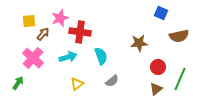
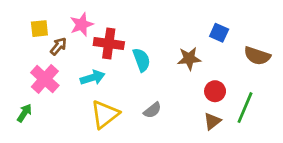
blue square: (161, 13) -> (219, 33), moved
brown semicircle: (179, 36) -> (257, 56), moved, turned 30
cyan semicircle: (101, 56) -> (142, 60), moved
yellow triangle: (77, 84) -> (105, 114), size x1.6

